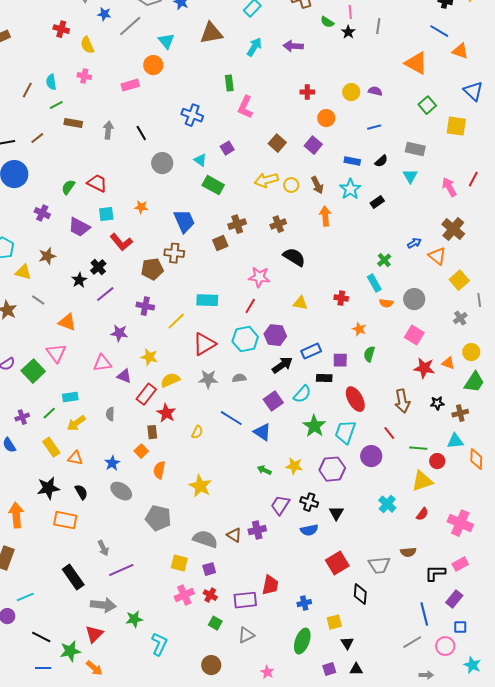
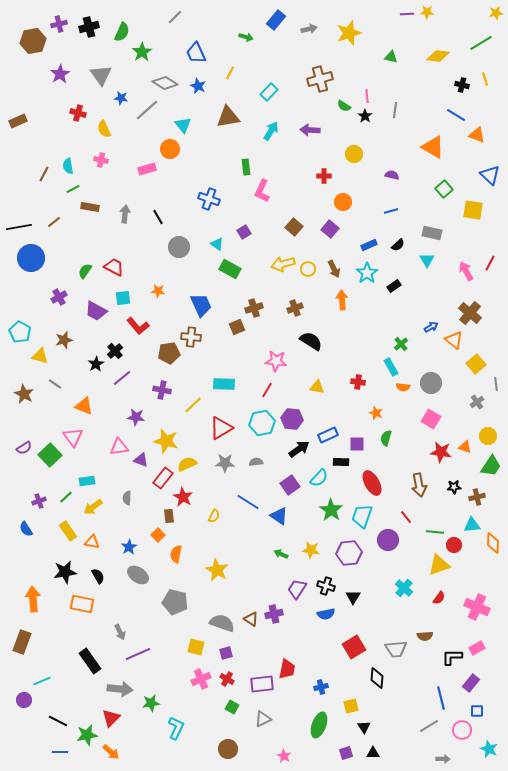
yellow circle: (351, 92) -> (354, 154), moved
blue rectangle: (352, 161) -> (369, 245), turned -35
purple cross: (42, 213) -> (59, 297), turned 35
yellow star: (149, 357) -> (166, 441), size x1.4

